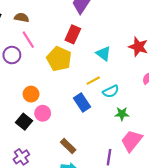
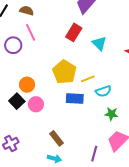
cyan triangle: (103, 54) -> (99, 43), moved
yellow pentagon: (59, 59) -> (64, 72), moved
blue rectangle: (82, 103) -> (75, 99), turned -60
black square: (24, 122) -> (17, 101), moved

